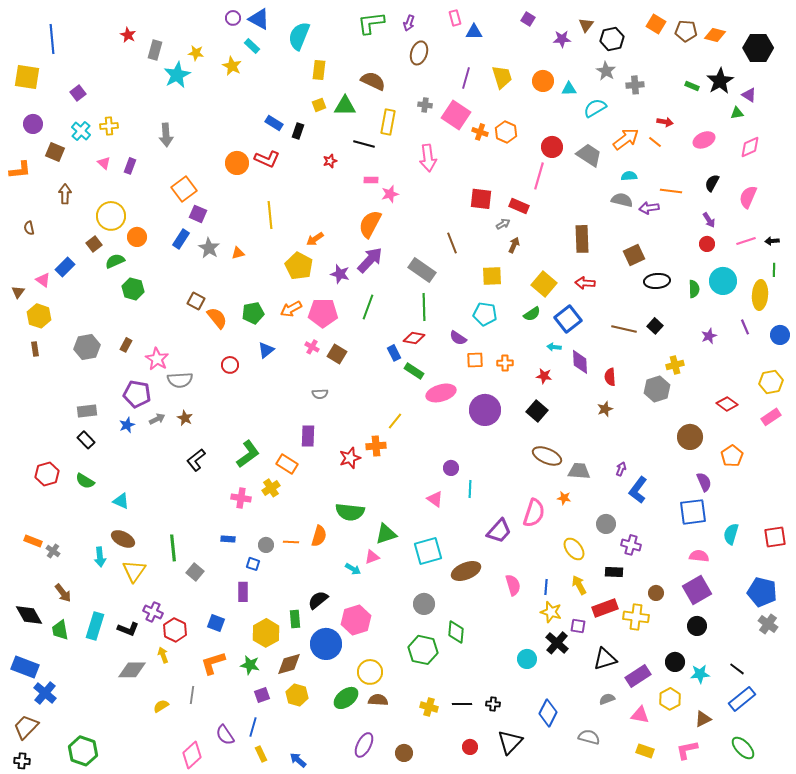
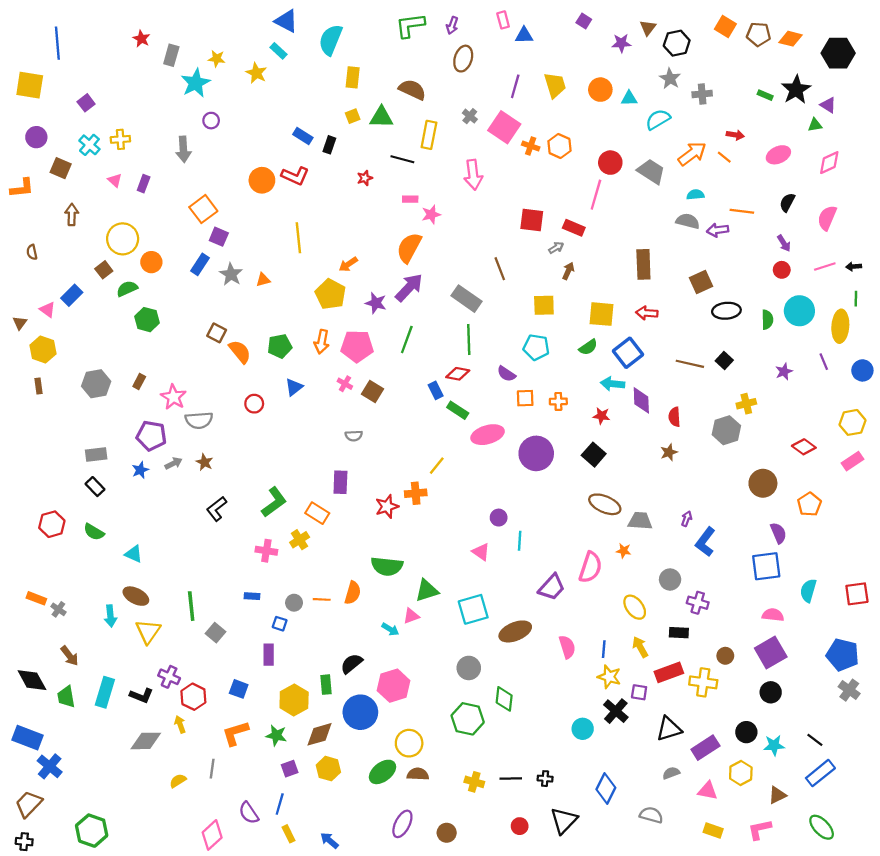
purple circle: (233, 18) -> (211, 121), moved
gray cross: (425, 105) -> (470, 116), turned 32
yellow square: (544, 284) -> (601, 314), turned -35
orange arrow: (291, 309) -> (322, 342), turned -50
cyan arrow: (554, 347) -> (613, 384), size x1.5

